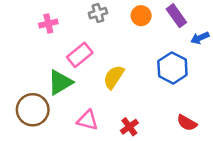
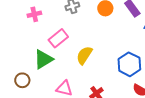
blue hexagon: (172, 68) -> (129, 64), moved
brown circle: (33, 110) -> (22, 80), size x0.6

